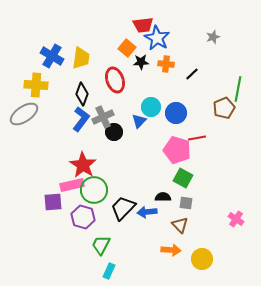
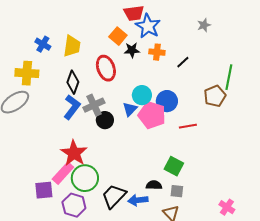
blue cross: (52, 56) -> (43, 44), size x0.7
pink pentagon: (177, 150) -> (152, 115), moved
pink rectangle: (72, 185) -> (63, 173), turned -35

